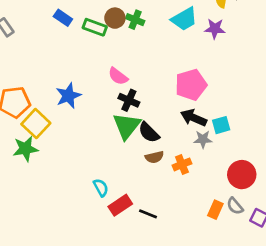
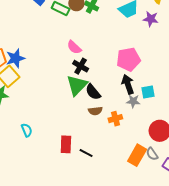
blue star: (68, 96) -> (15, 58), moved
black arrow: (194, 118) -> (128, 84), turned 42
cyan semicircle: (101, 188) -> (27, 130), moved
red rectangle: (120, 205) -> (66, 144), turned -60
orange rectangle: (215, 210) -> (137, 155), size x1.5

